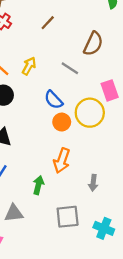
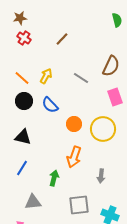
brown semicircle: (93, 44) -> (111, 66), moved
blue semicircle: (54, 100) -> (50, 105), moved
yellow circle: (90, 113) -> (103, 129), moved

